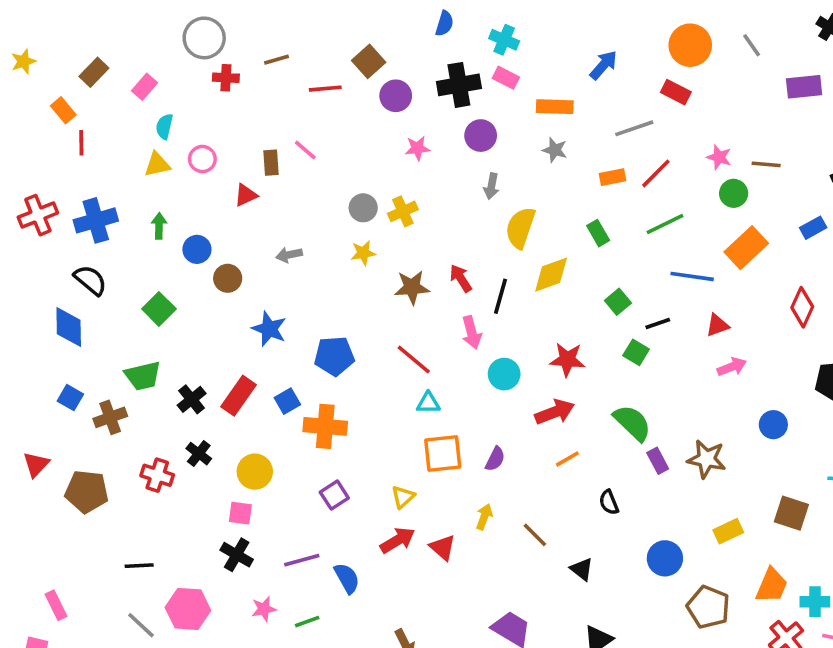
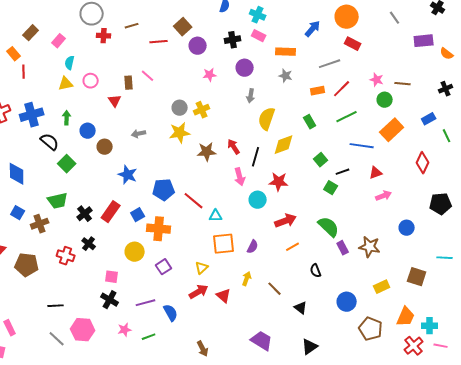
orange circle: (690, 45) -> (347, 17), moved
black cross: (459, 85) -> (233, 40), size x0.7
red triangle: (246, 195) -> (115, 101), turned -40
yellow star: (363, 253) -> (180, 133), size x1.5
black semicircle: (90, 280) -> (50, 142), moved
red line: (414, 360) -> (194, 201), moved
red star: (567, 360) -> (279, 182), moved
yellow circle: (255, 472) -> (135, 252), moved

